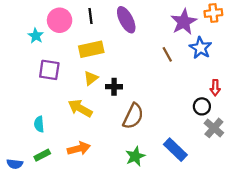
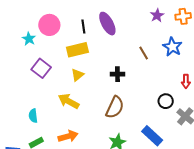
black line: (90, 16) -> (83, 27), moved
purple star: (184, 22) -> (157, 15), moved, size x0.6
purple square: (49, 70) -> (41, 68), turned 30
black cross: (114, 87) -> (117, 74), moved
black circle: (202, 106) -> (166, 101), moved

